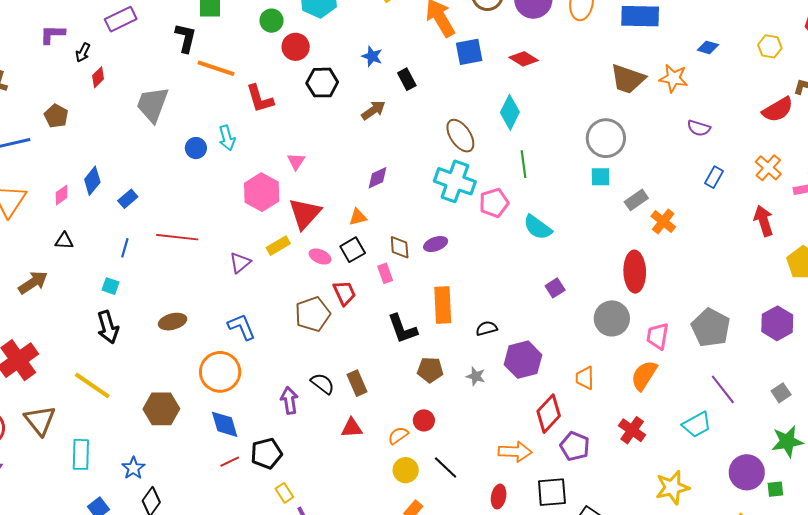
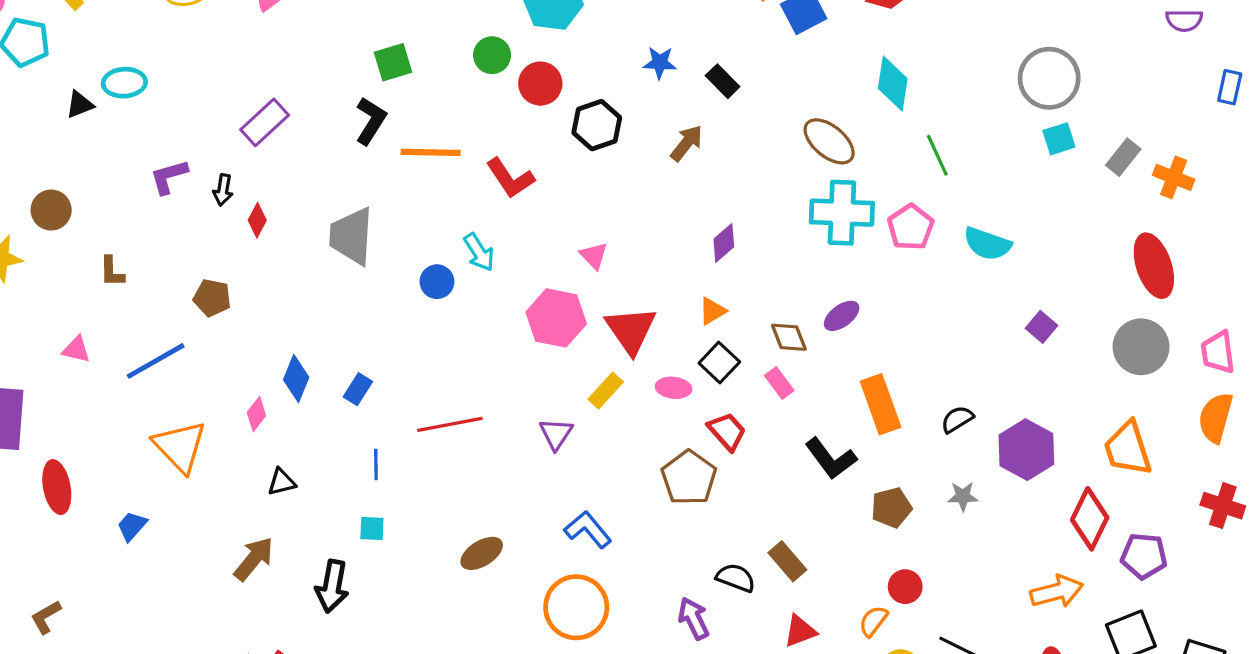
black L-shape: (186, 38) -> (371, 121), turned 36
black arrow: (108, 327) -> (332, 586), moved, turned 44
orange trapezoid: (585, 378) -> (1128, 449), size x1.5

